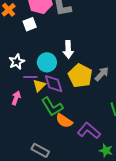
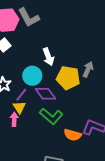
purple line: (30, 77) -> (21, 95), turned -32
yellow triangle: (39, 85) -> (19, 107), moved
orange semicircle: (64, 121) -> (73, 135), moved

